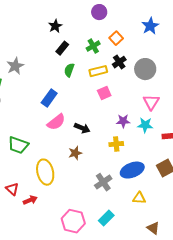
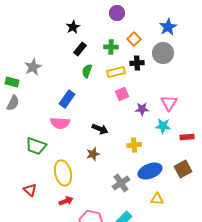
green cross: (93, 46) -> (111, 47), turned 32
black cross: (119, 62) -> (137, 63), turned 32
gray circle: (145, 69) -> (163, 53), moved
purple star: (123, 121) -> (142, 109), moved
pink semicircle: (56, 122) -> (60, 123), moved, turned 42
red arrow: (30, 200) -> (66, 201), moved

